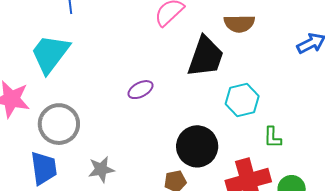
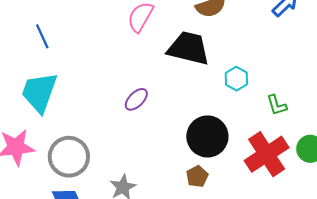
black trapezoid: (206, 57) -> (189, 48), turned -78
cyan hexagon: (242, 100) -> (236, 79), size x0.7

